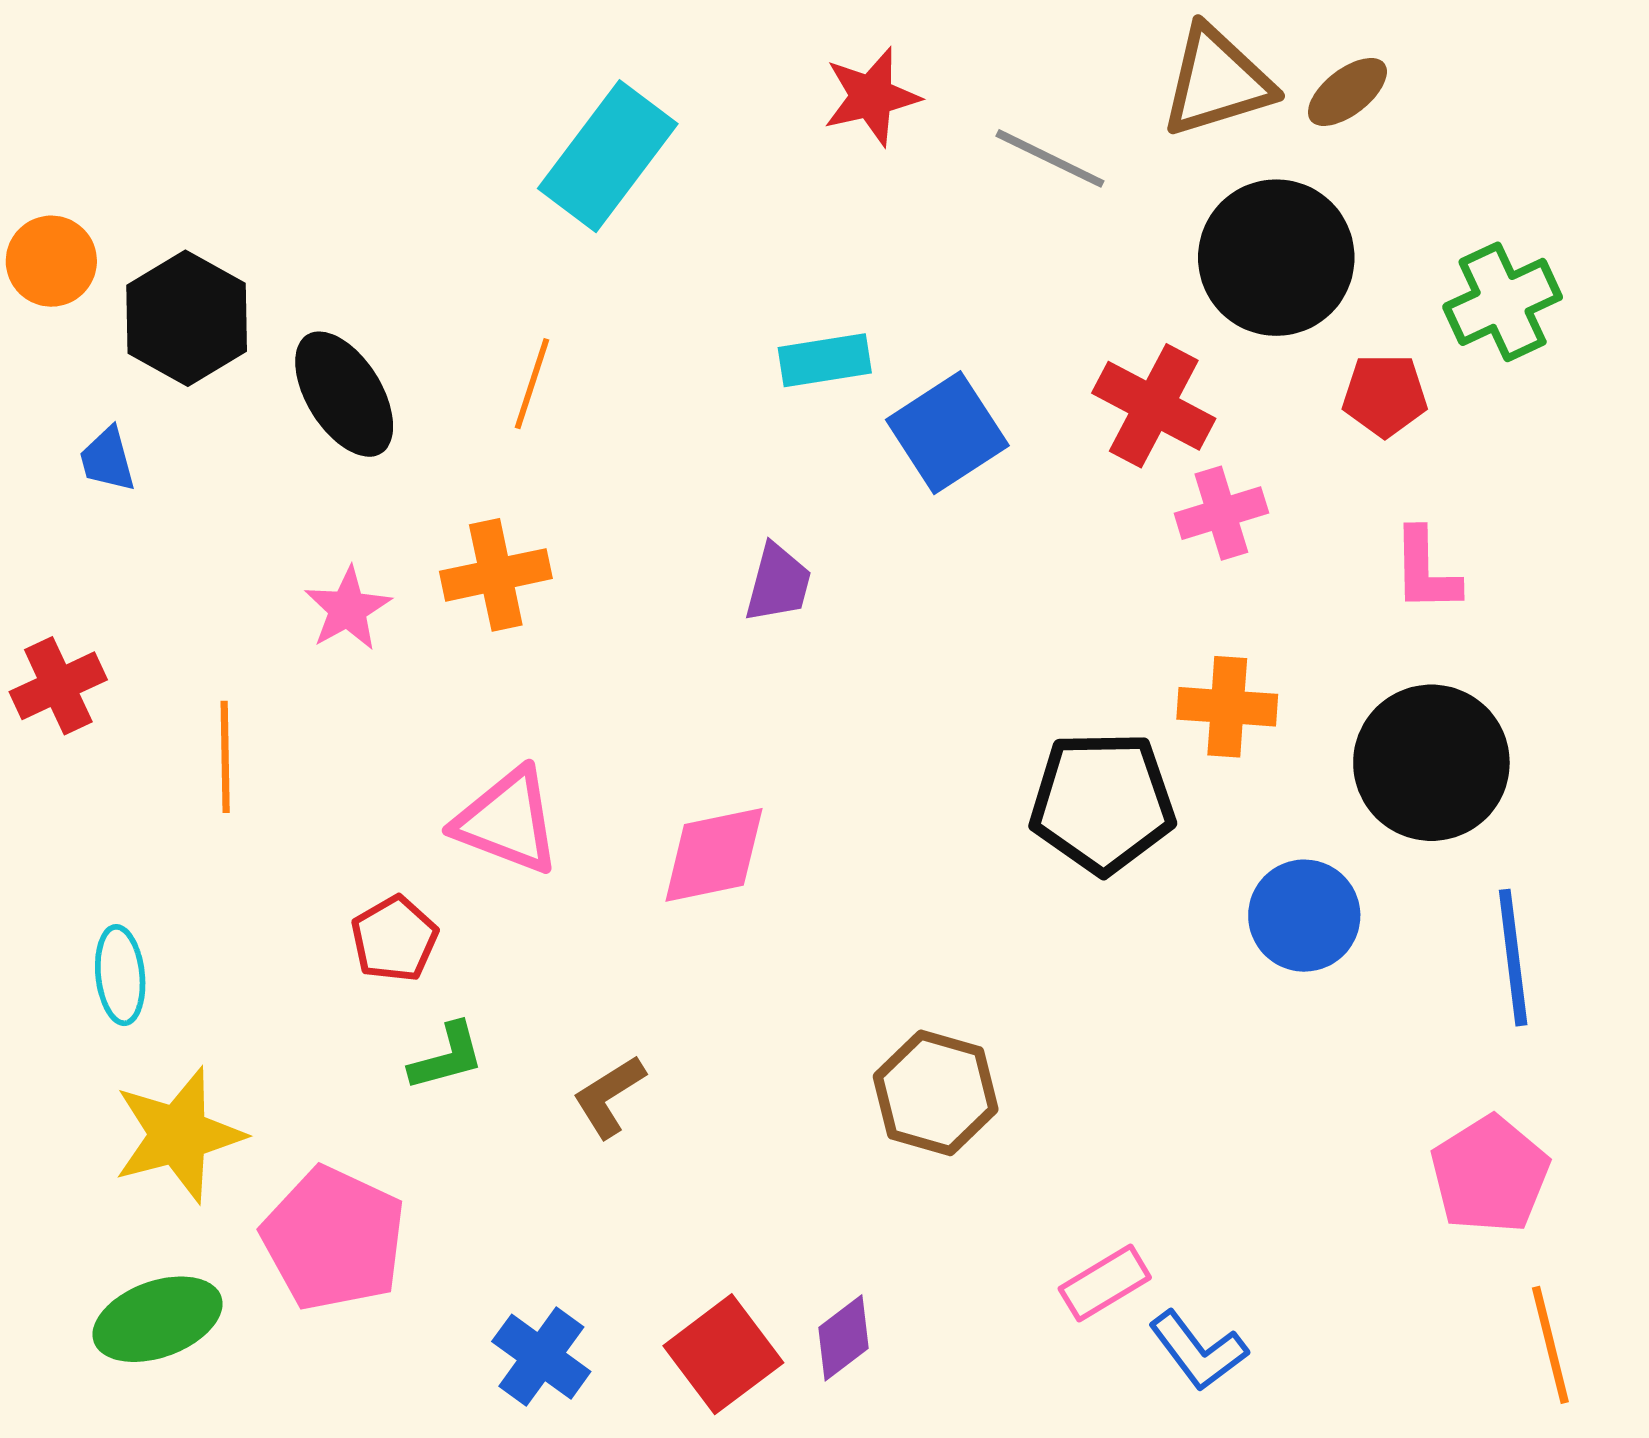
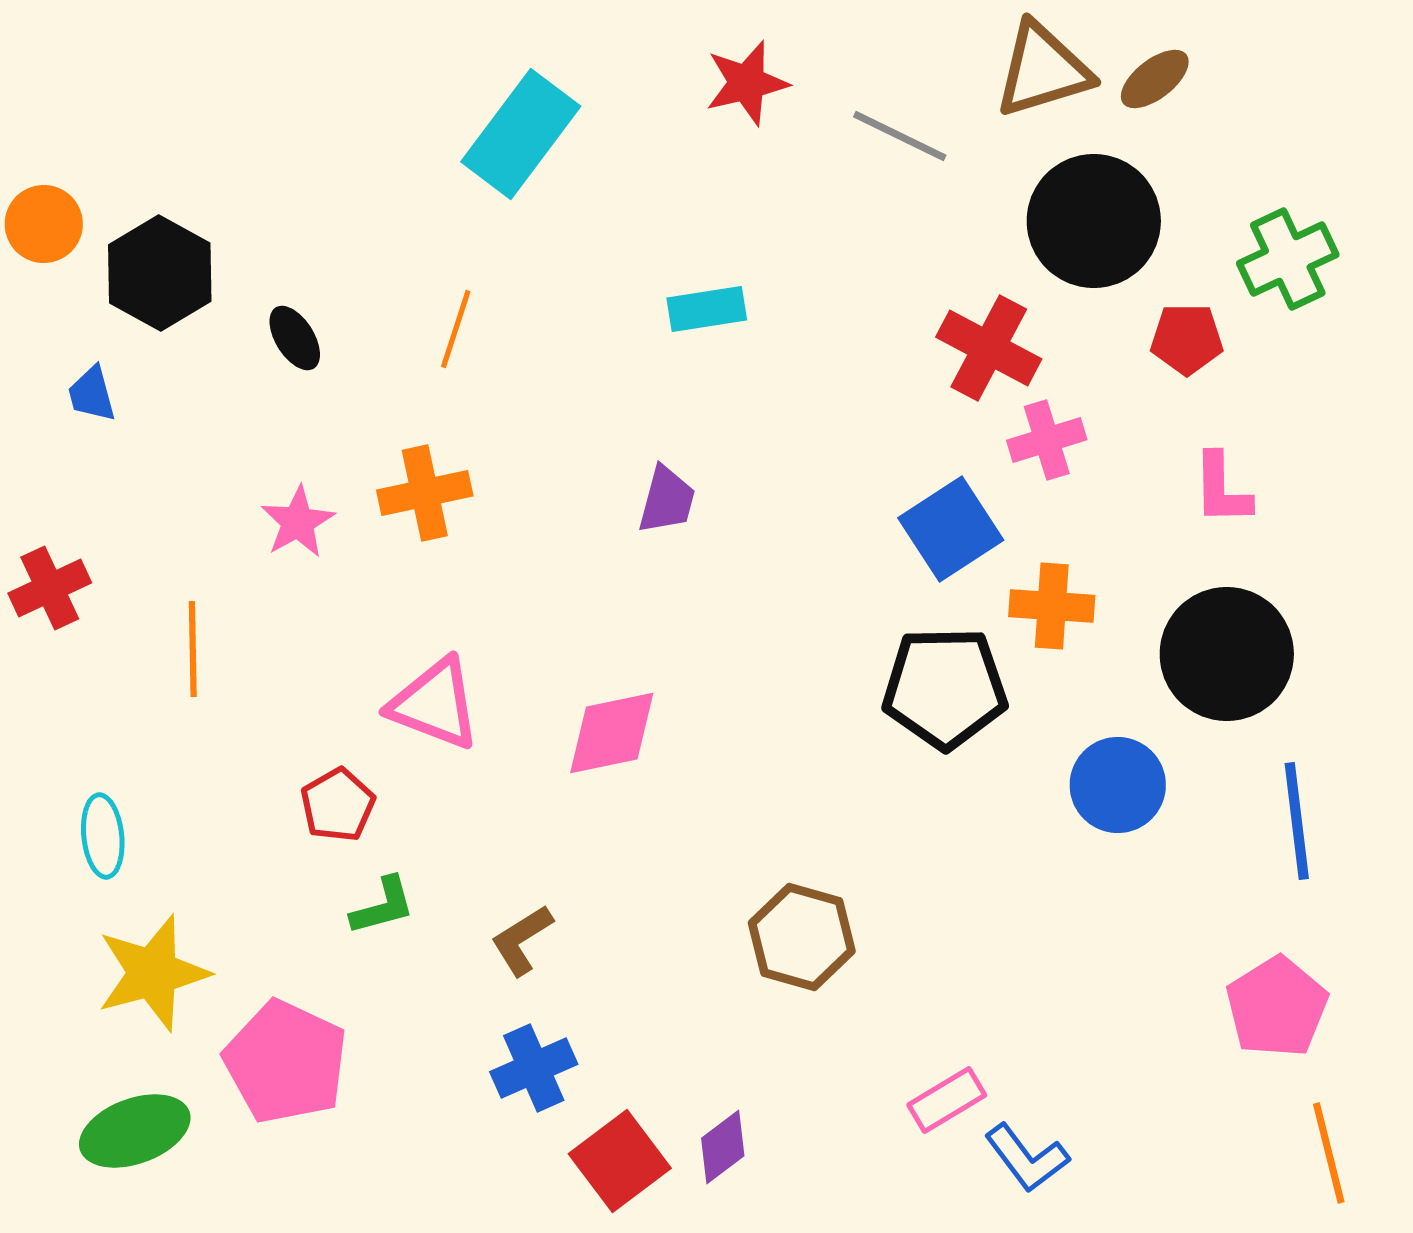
black ellipse: (344, 394) -> (295, 338), size x0.6
blue square: (947, 433) -> (951, 529), moved
blue cross: (541, 1357) -> (534, 1068), moved, turned 30

